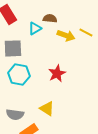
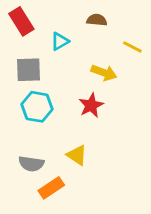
brown semicircle: (50, 18) -> (97, 20), moved
yellow arrow: (66, 35) -> (104, 73), moved

